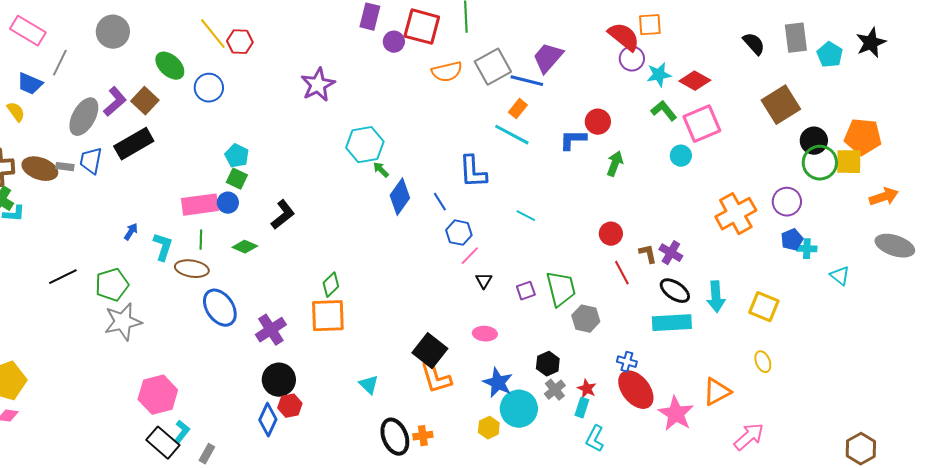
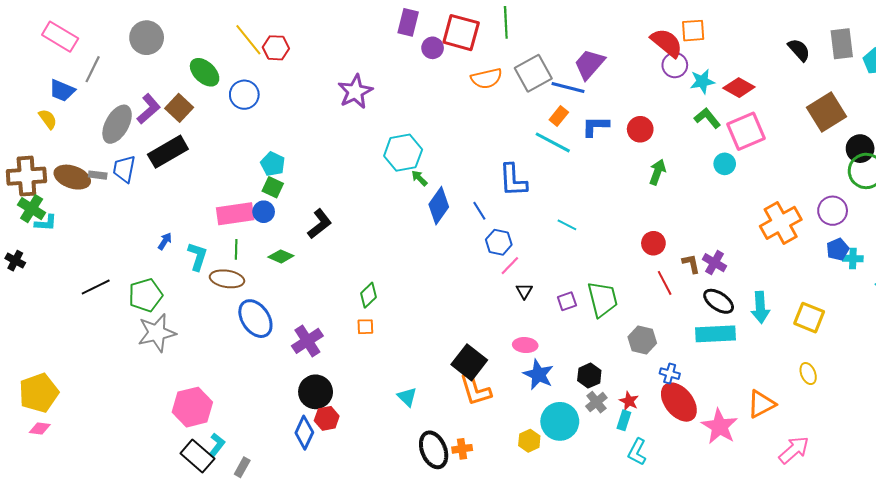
blue L-shape: (573, 140) -> (595, 126), moved
orange square: (328, 316) -> (365, 327), size x0.5
gray hexagon: (586, 319) -> (642, 340), moved
blue star: (498, 383) -> (538, 375), moved

